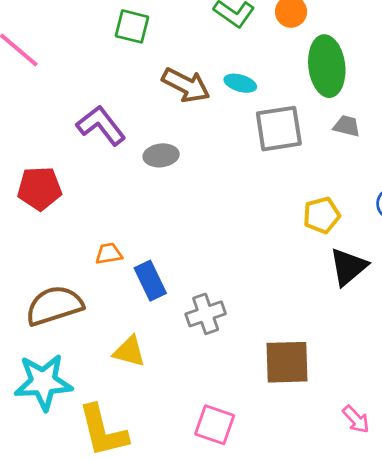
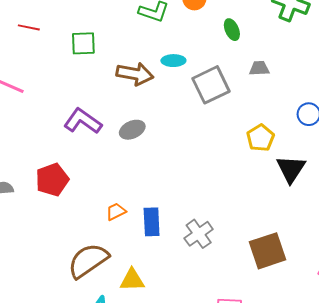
green ellipse: (327, 66) -> (232, 30), size x0.5
blue rectangle: (150, 281) -> (152, 222), turned 40
yellow triangle: (129, 351) -> (132, 280), moved

